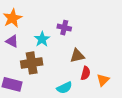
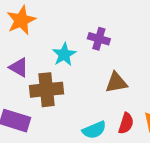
purple triangle: (12, 41) -> (19, 67), moved
red semicircle: (85, 73) -> (126, 123), moved

